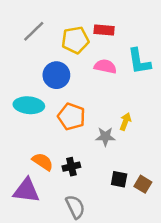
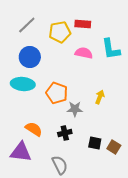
blue circle: (56, 75) -> (30, 57), moved
gray star: (105, 137) -> (75, 109), moved
black cross: (71, 167) -> (65, 133), moved

